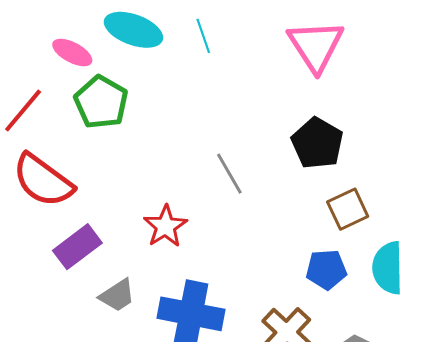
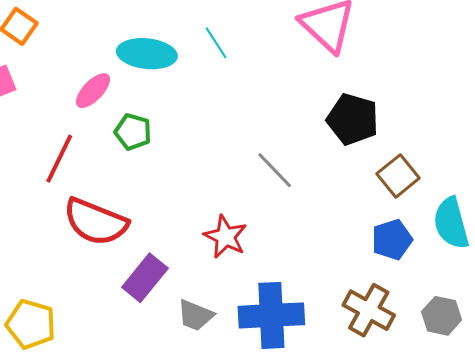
pink ellipse: (72, 53) -> (93, 91), turned -60
green pentagon: (101, 102) -> (133, 132), size x0.7
gray trapezoid: (117, 295) -> (195, 315), turned 69

